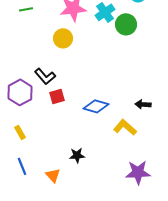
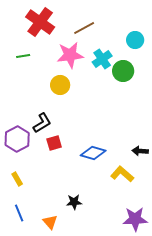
black L-shape: (45, 76) -> (42, 123), turned -80

